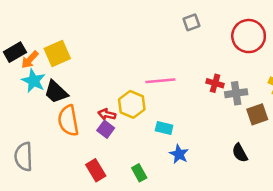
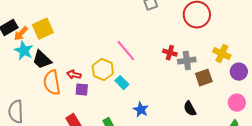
pink line: (160, 81) -> (126, 51), turned 55
red arrow: (107, 114) -> (74, 75), moved
cyan rectangle: (164, 128) -> (122, 83), moved, turned 32
purple square: (106, 129) -> (82, 90), turned -32

